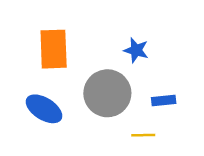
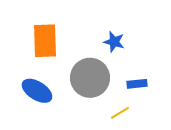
yellow line: (143, 135) -> (120, 113), turned -30

